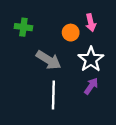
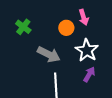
green cross: (23, 27) -> (23, 27), turned 35

